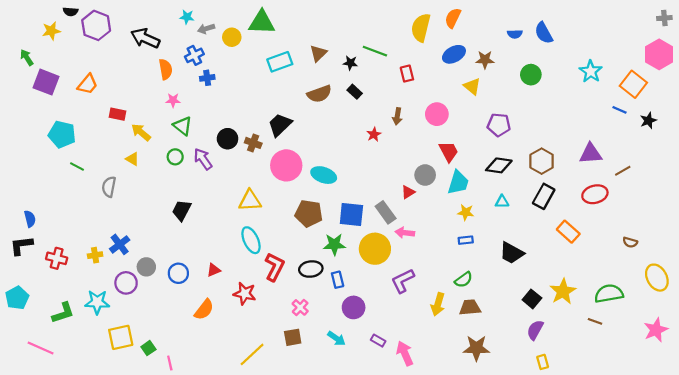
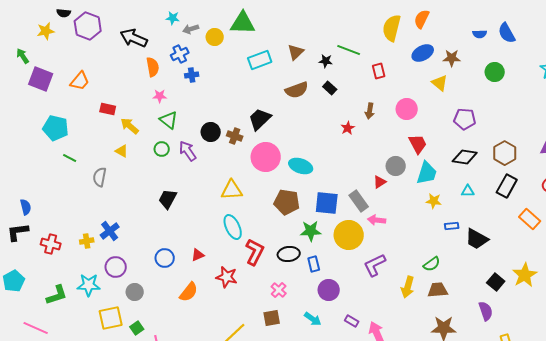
blue rectangle: (466, 240) -> (452, 226), moved
gray circle: (146, 267) -> (135, 292), moved
purple semicircle: (535, 330) -> (486, 311), moved, turned 132

